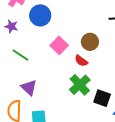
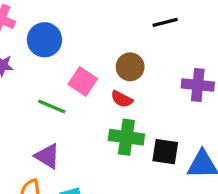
green line: (20, 55) -> (52, 107), moved
green cross: (80, 85) -> (126, 137), turned -30

